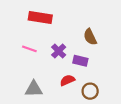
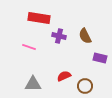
purple cross: (59, 51) -> (59, 36), moved, turned -32
purple rectangle: (80, 61) -> (100, 58), moved

